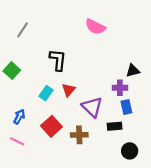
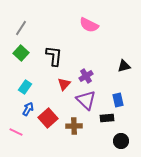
green square: (12, 71) -> (21, 53), moved
purple cross: (120, 88) -> (86, 76), moved, turned -32
cyan rectangle: (46, 93) -> (25, 87), moved
blue arrow: (19, 117) -> (28, 109), moved

